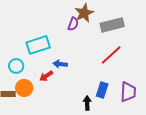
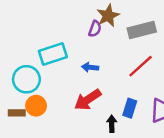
blue arrow: (60, 64) -> (90, 67), moved
cyan circle: (16, 66) -> (26, 79), size x1.5
red arrow: (46, 76) -> (88, 100), moved, size x1.6

